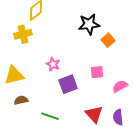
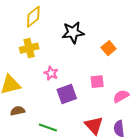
black star: (89, 24) -> (73, 32), moved
yellow cross: (23, 34) -> (29, 48), moved

